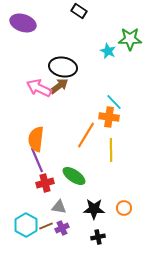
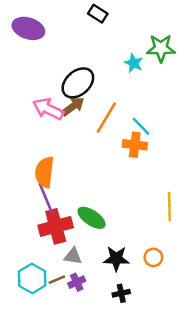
black ellipse: (63, 67) -> (78, 83), turned -52
orange line: (86, 135) -> (106, 118), moved
yellow line: (111, 150) -> (169, 207), moved
red cross: (45, 183) -> (56, 226), size x1.5

